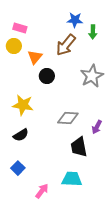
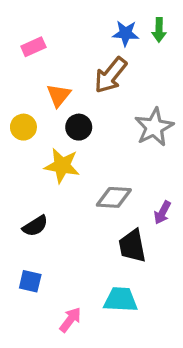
pink rectangle: (20, 28) -> (33, 47), turned -40
green arrow: (93, 32) -> (159, 30), moved
yellow circle: (14, 46) -> (23, 127), moved
yellow star: (23, 105) -> (62, 166), moved
blue square: (18, 168) -> (30, 281), turned -32

